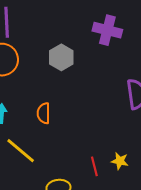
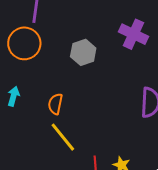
yellow line: (21, 151) -> (63, 137), moved

